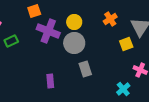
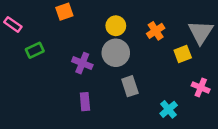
orange cross: (110, 19) -> (156, 31), moved
purple cross: (48, 31) -> (82, 63), moved, size x0.7
cyan cross: (123, 89) -> (169, 109), moved

